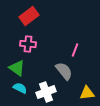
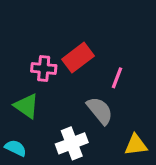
red rectangle: (29, 16) -> (78, 58), moved
cyan semicircle: (20, 88) -> (16, 148), moved

